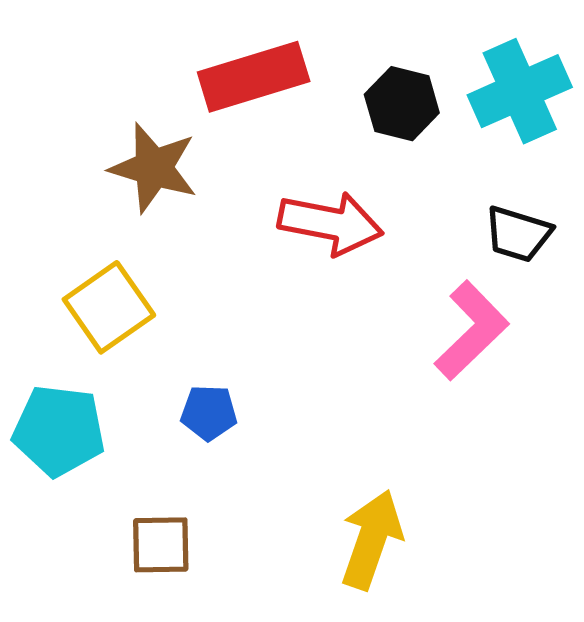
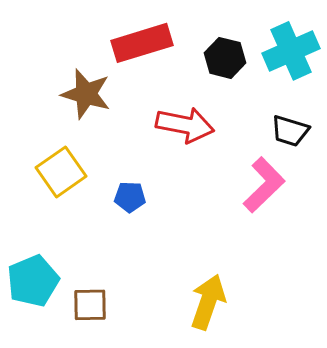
blue pentagon: (209, 413) -> (130, 197), moved
cyan pentagon: (59, 431) -> (33, 281), moved, turned -30

